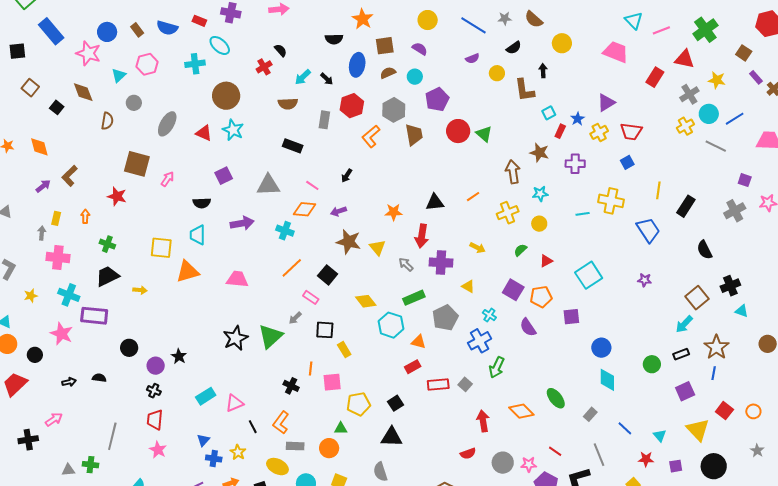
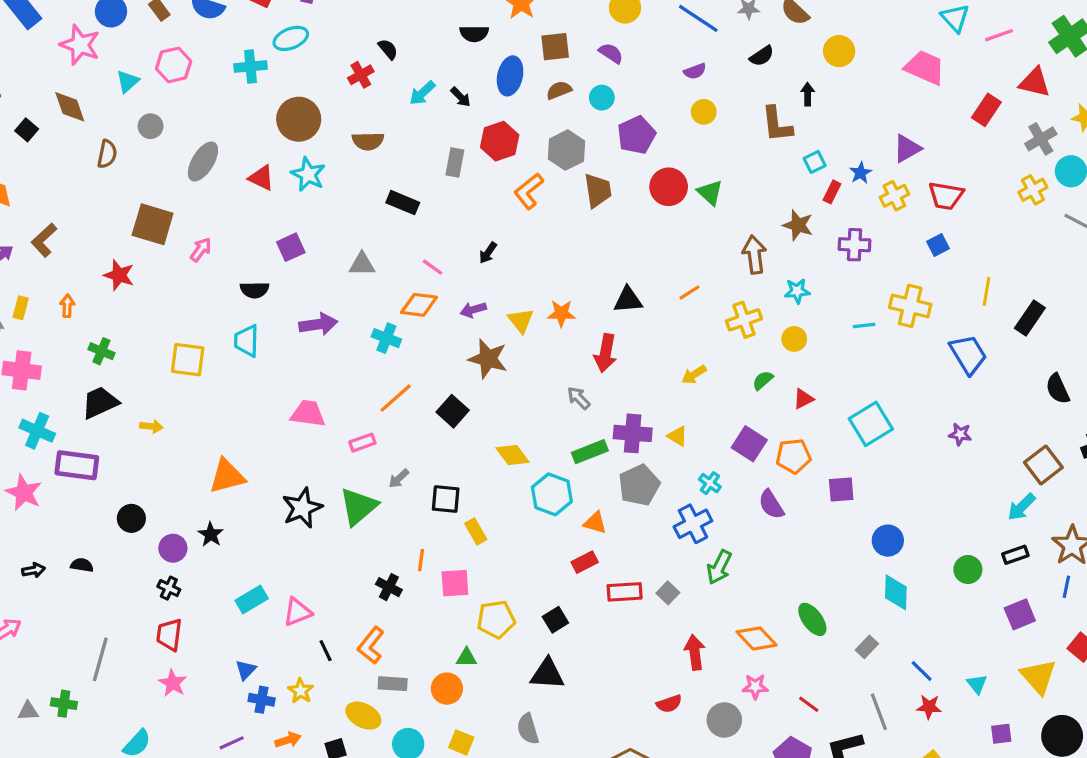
cyan ellipse: (220, 45) -> (291, 38), turned -65
yellow circle: (497, 73) -> (704, 112), moved
brown semicircle: (288, 104) -> (368, 141), moved
gray triangle: (268, 185) -> (362, 264), size x0.7
yellow triangle: (377, 248) -> (521, 321), moved
yellow arrow: (477, 248) -> (694, 375), turned 119
purple cross: (441, 263) -> (633, 433), moved
orange triangle: (188, 272) -> (227, 476), moved
pink rectangle: (311, 297) -> (362, 443), moved, turned -56
red star: (646, 459) -> (929, 707), moved
pink star: (529, 464) -> (755, 687), moved

